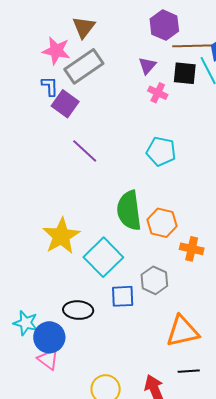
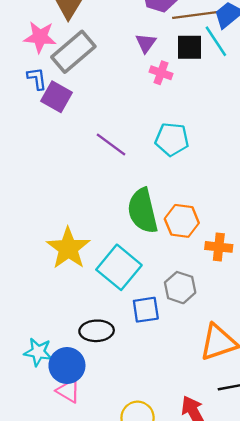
purple line: (85, 151) -> (111, 144), moved

